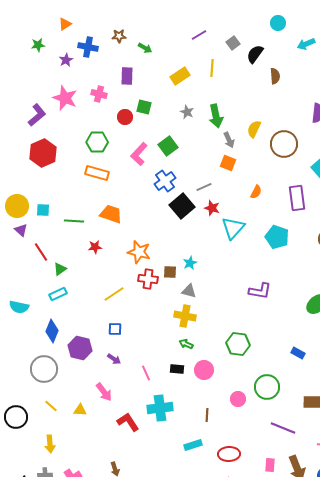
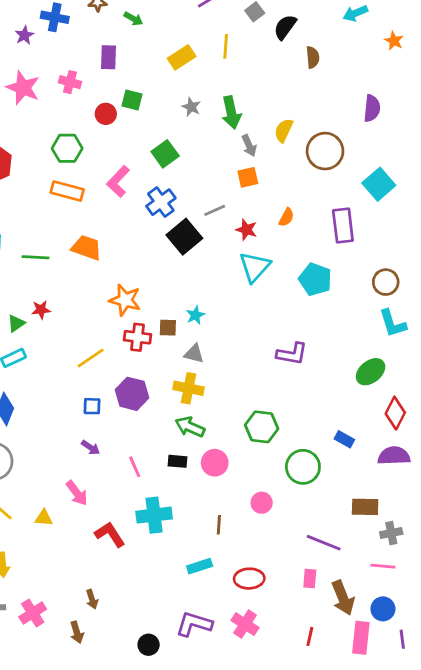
pink L-shape: (139, 154) -> (118, 181), moved
orange square: (228, 163) -> (248, 177), turned -35
red star: (212, 208) -> (246, 230), moved
red star: (95, 247) -> (41, 310), moved
green arrow: (186, 344) -> (190, 427), size x1.5
purple hexagon: (80, 348) -> (132, 394), moved
green circle: (267, 387) -> (303, 467), moved
pink rectangle: (270, 465) -> (310, 579), moved

